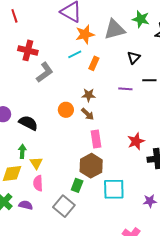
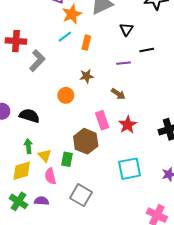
brown arrow: (88, 114) -> (118, 94), moved
red star: (136, 141) -> (128, 125), moved
brown hexagon: (91, 166) -> (86, 141), moved
green rectangle: (77, 185) -> (67, 159), moved

